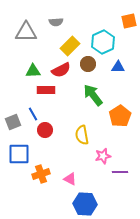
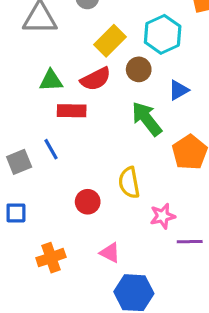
blue triangle: (118, 67) -> (179, 90), moved, turned -32
red circle: (45, 130) -> (88, 202), moved
blue square: (19, 154) -> (16, 213), moved, size x0.6
orange cross: (41, 174) -> (51, 258), moved

